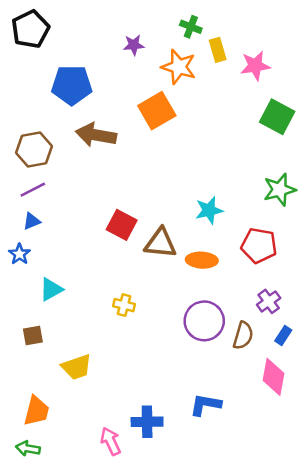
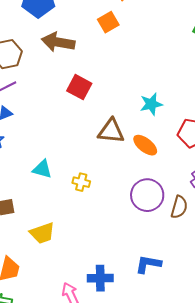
orange square: (157, 111) -> (108, 22), size x0.7
red square: (122, 225) -> (79, 87), moved
orange ellipse: (202, 260) -> (145, 145), turned 35
cyan triangle: (51, 289) -> (42, 169), moved, turned 45

